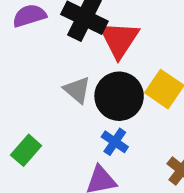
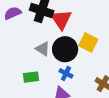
green rectangle: (26, 150) -> (31, 77), moved, turned 49

